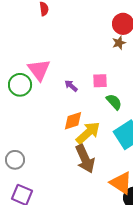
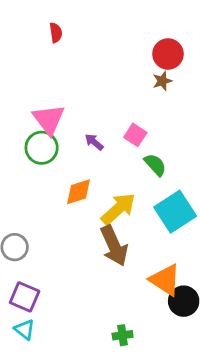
pink square: (100, 81) -> (135, 135), turned 35
green circle: (20, 85) -> (42, 148), moved
orange diamond: (73, 121) -> (79, 192), moved

